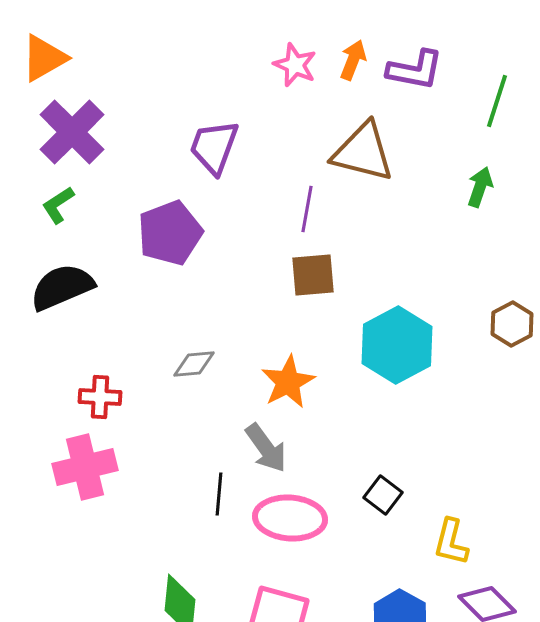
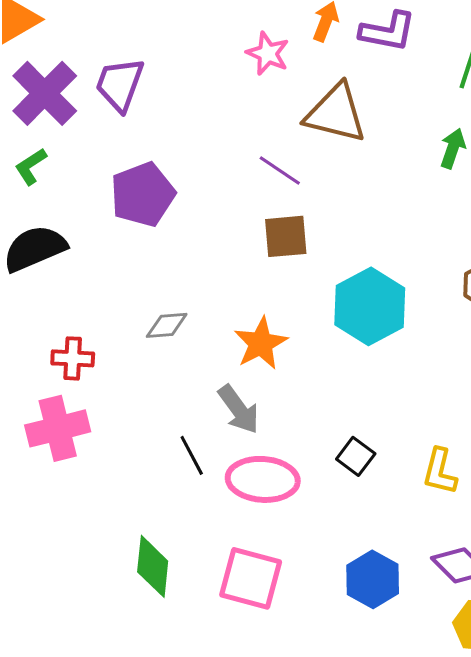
pink star: (295, 65) -> (268, 53), moved
purple trapezoid: (214, 147) -> (120, 84), moved
purple line: (307, 209) -> (280, 170), turned -66
black line: (219, 494) -> (192, 455), turned -33
yellow L-shape: (451, 542) -> (440, 471), moved

